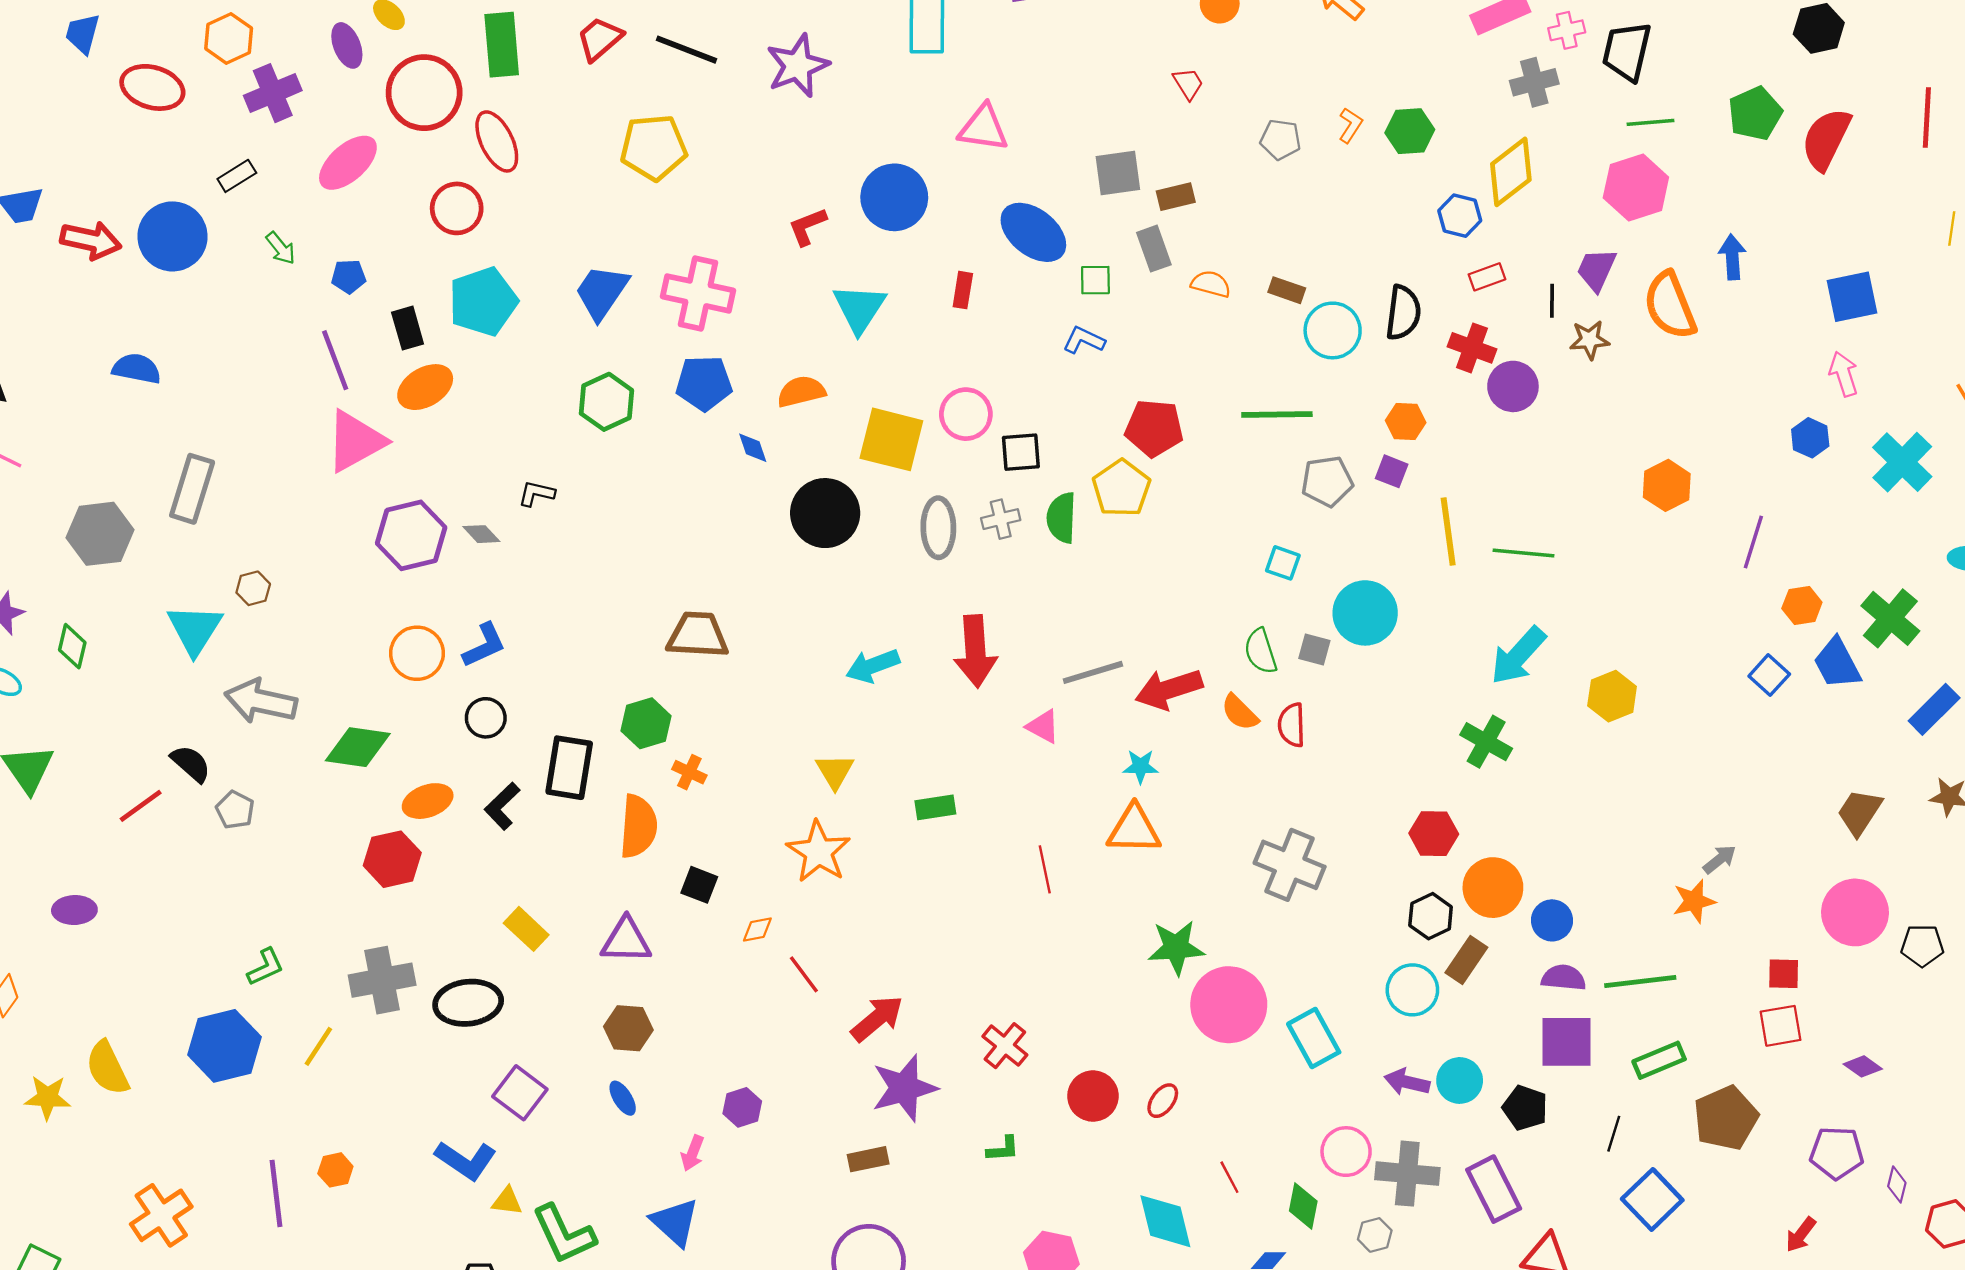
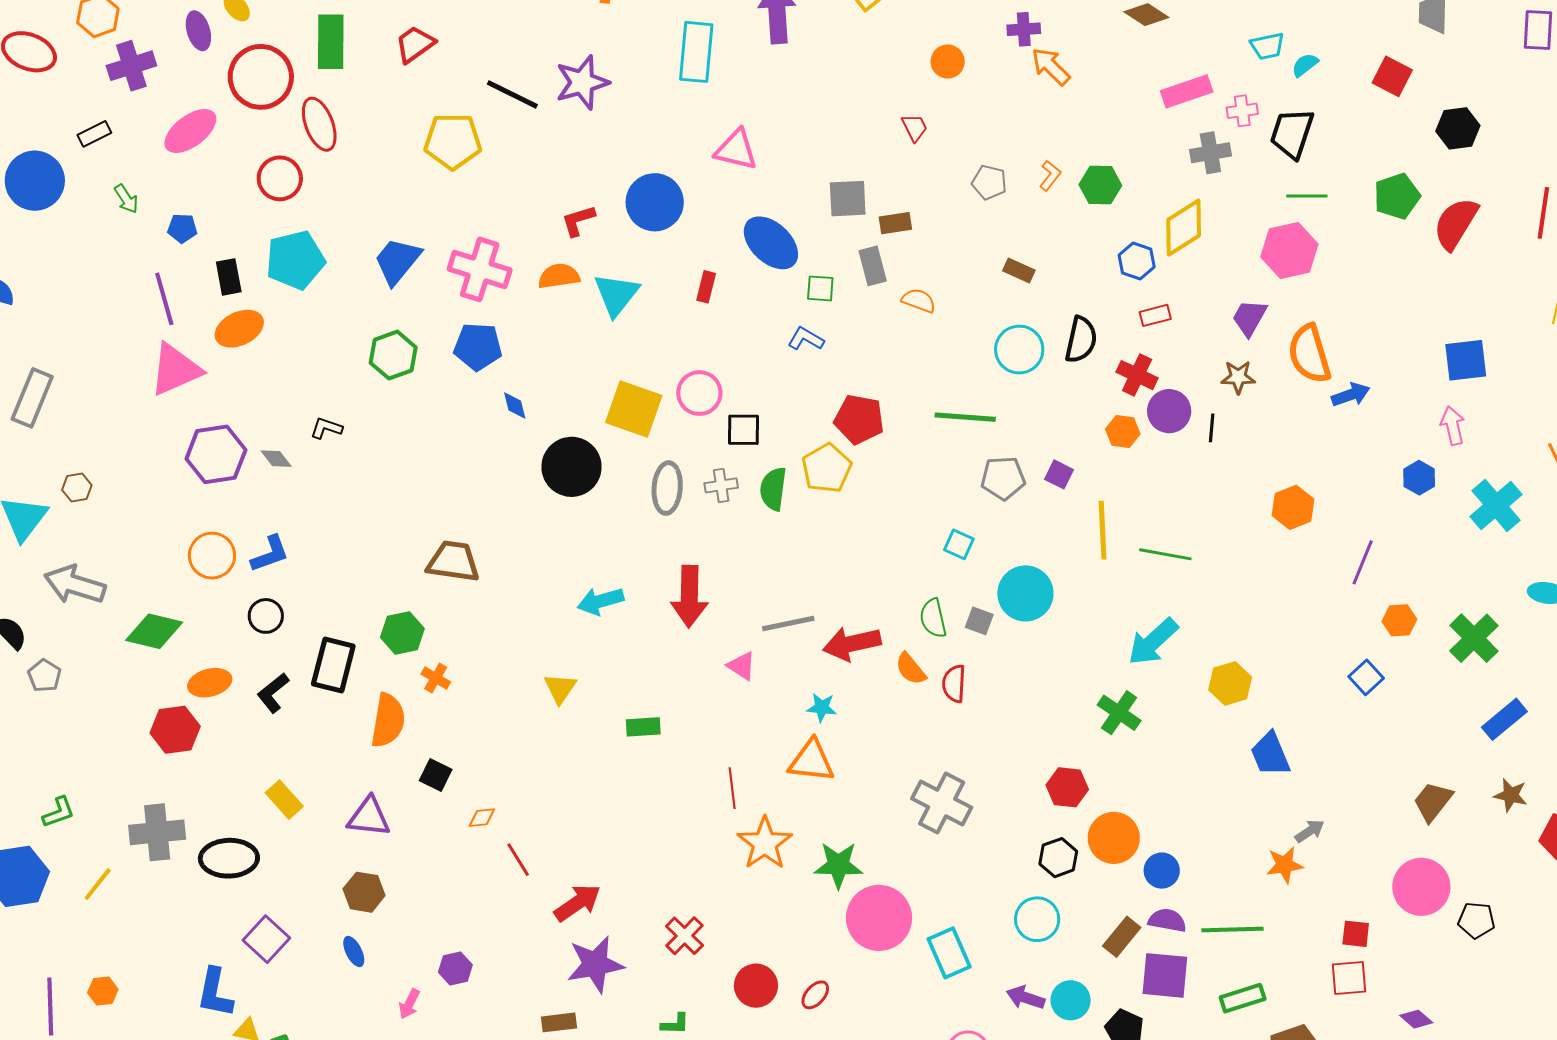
black line: (687, 50) -> (512, 94), moved
blue arrow: (1732, 257) -> (1351, 395), moved, turned 69
brown rectangle: (1287, 290) -> (1019, 270), moved
black line: (1552, 301) -> (1212, 428), moved
orange semicircle: (801, 391) -> (559, 276), moved
orange hexagon: (1406, 422) -> (1123, 431), moved
blue trapezoid: (1837, 663) -> (1270, 754), moved
orange star: (819, 852) -> (765, 843), moved
brown rectangle: (1466, 960) -> (1122, 937), moved
blue L-shape: (466, 1160) -> (215, 993), turned 62

